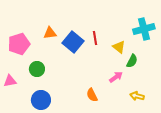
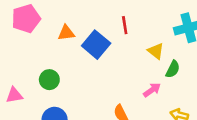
red line: (95, 38) -> (125, 25), moved
pink pentagon: (19, 44) -> (26, 19), moved

